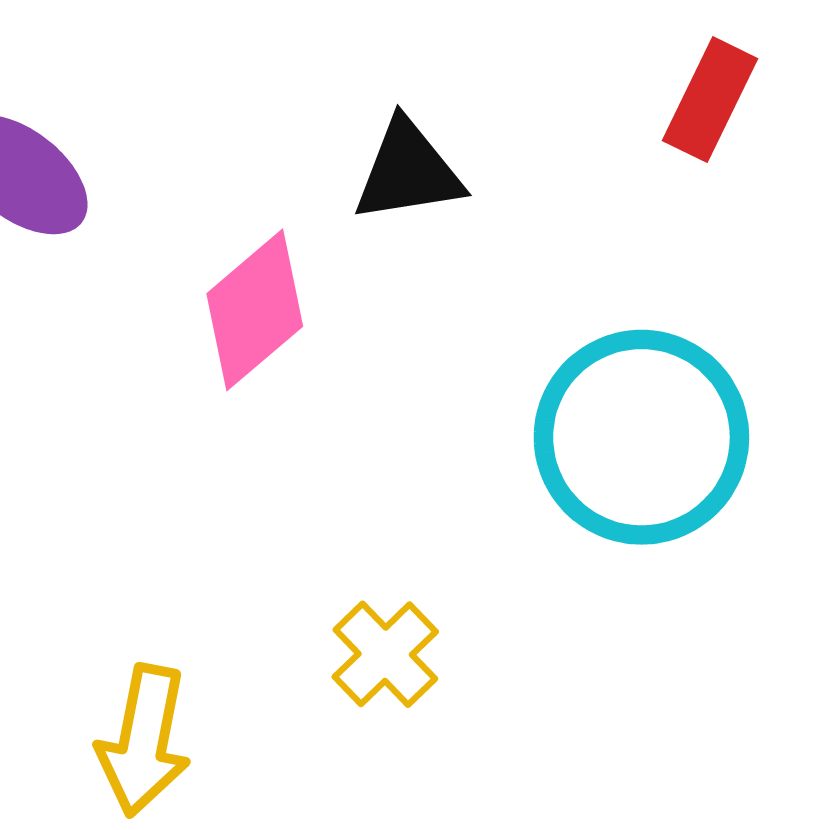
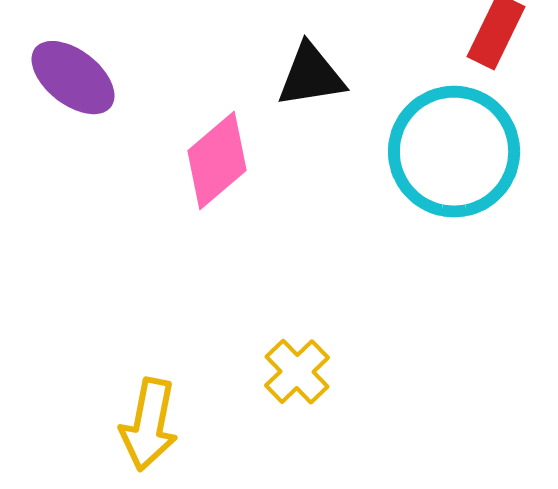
cyan circle: (641, 437) -> (454, 152), moved

